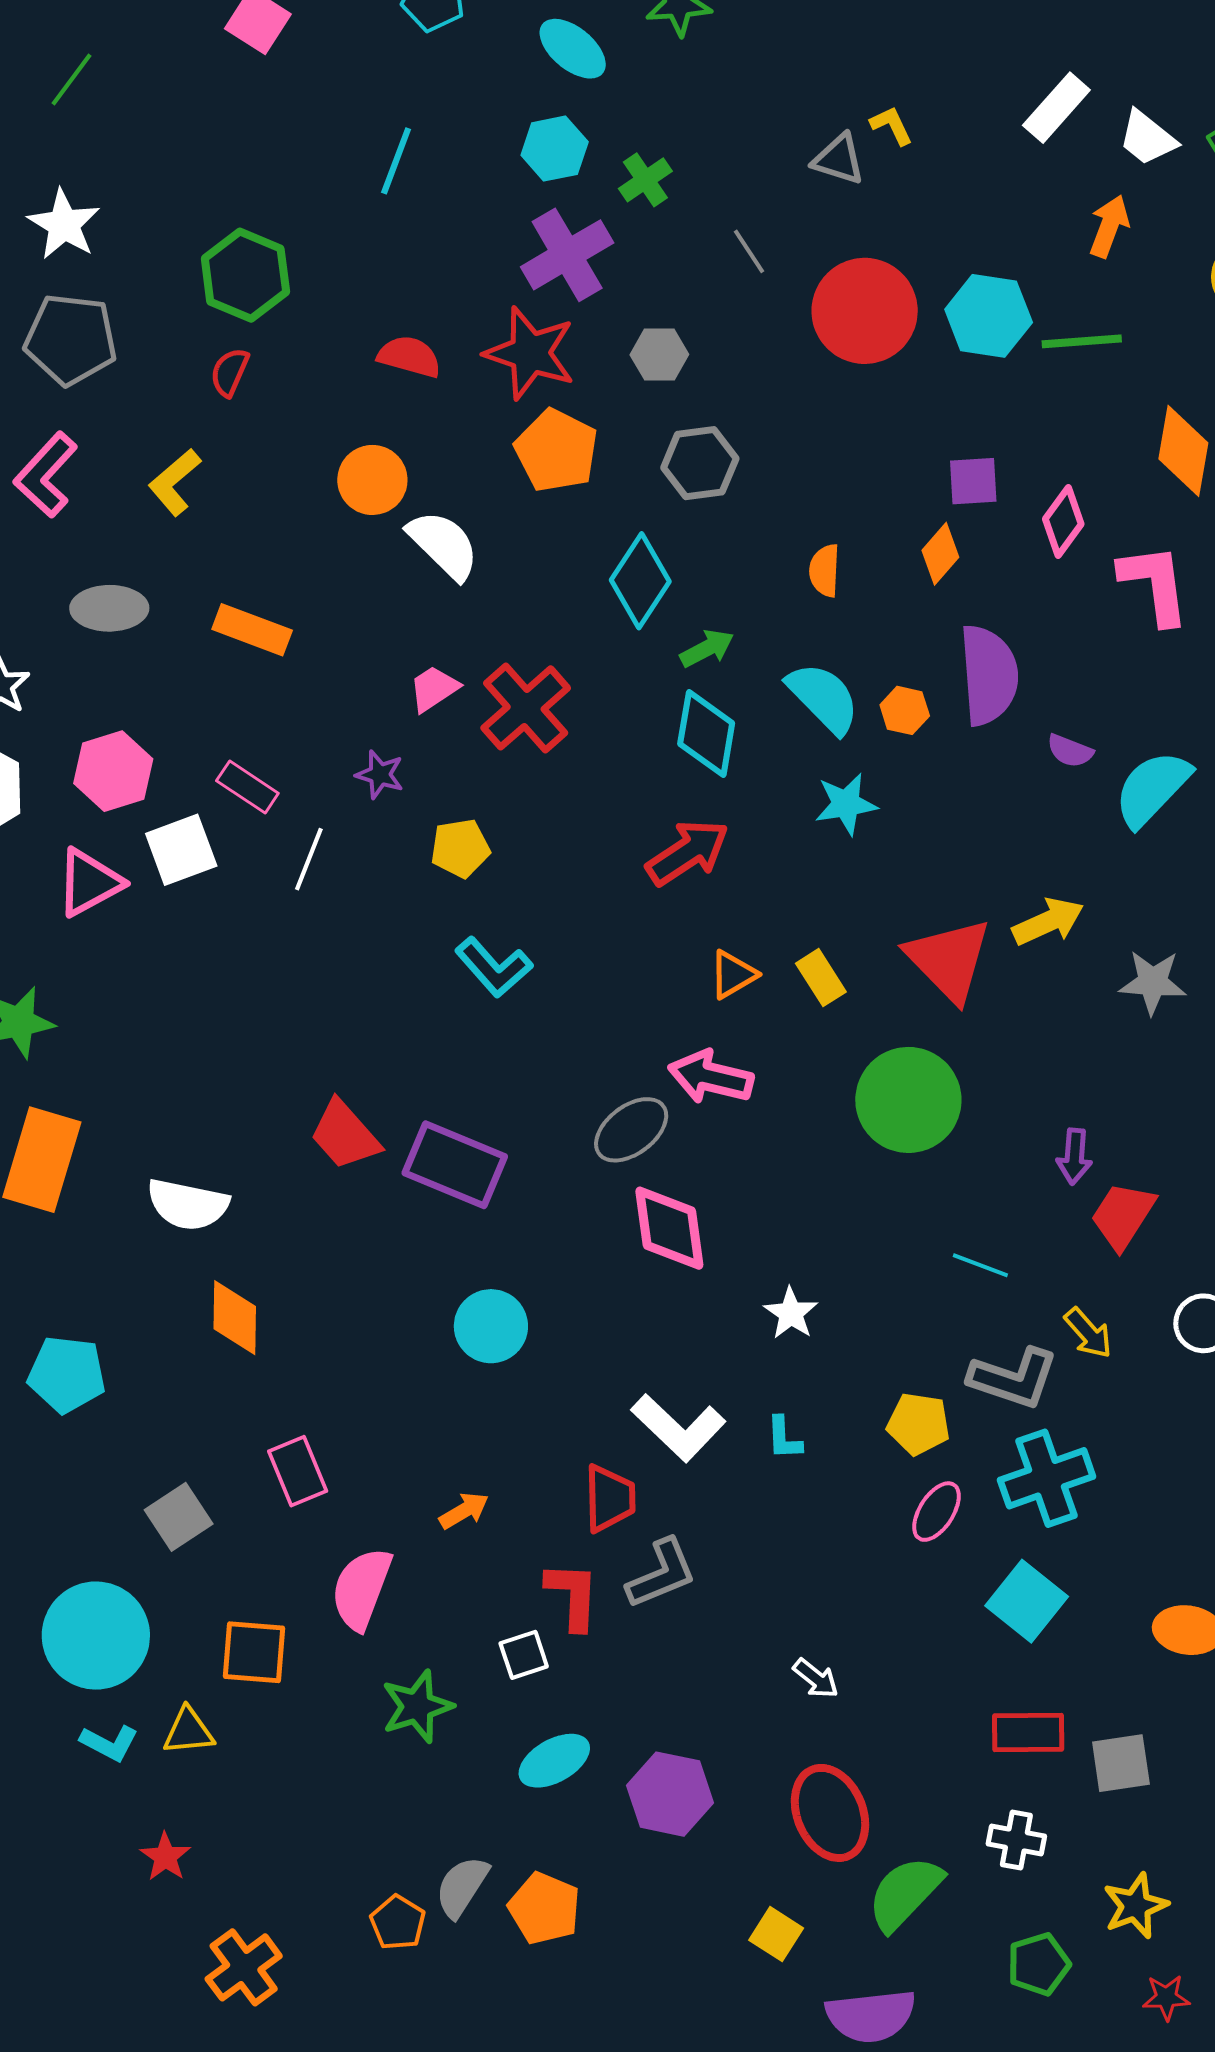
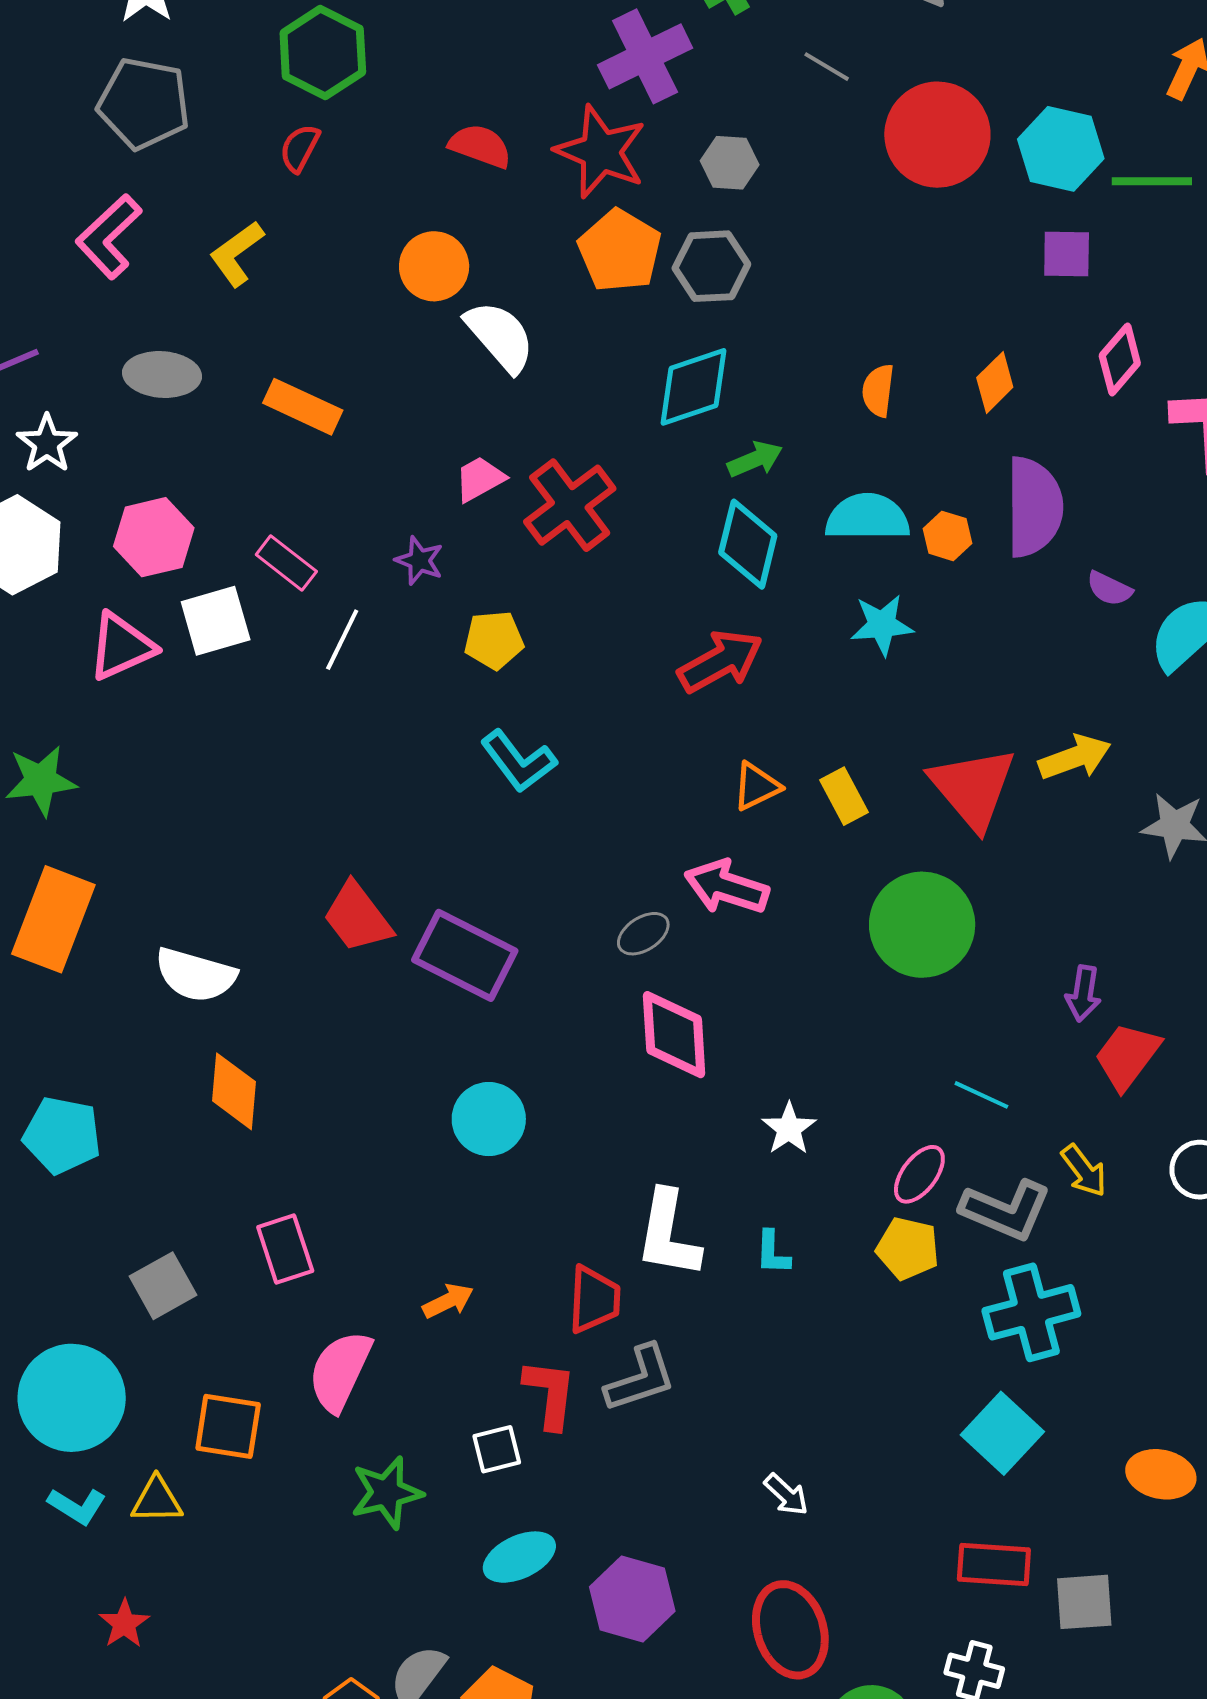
gray line: (749, 251) -> (827, 67), turned -30
gray hexagon: (700, 463) -> (711, 266), moved
purple square: (973, 481) -> (1067, 254), moved
cyan diamond: (640, 581) -> (693, 387), turned 34
cyan semicircle: (823, 698) -> (867, 517), turned -50
gray ellipse: (631, 1130) -> (643, 934), size x0.7
white L-shape: (678, 1428) -> (668, 1234), turned 52
pink ellipse: (937, 1512) -> (919, 1174), moved

